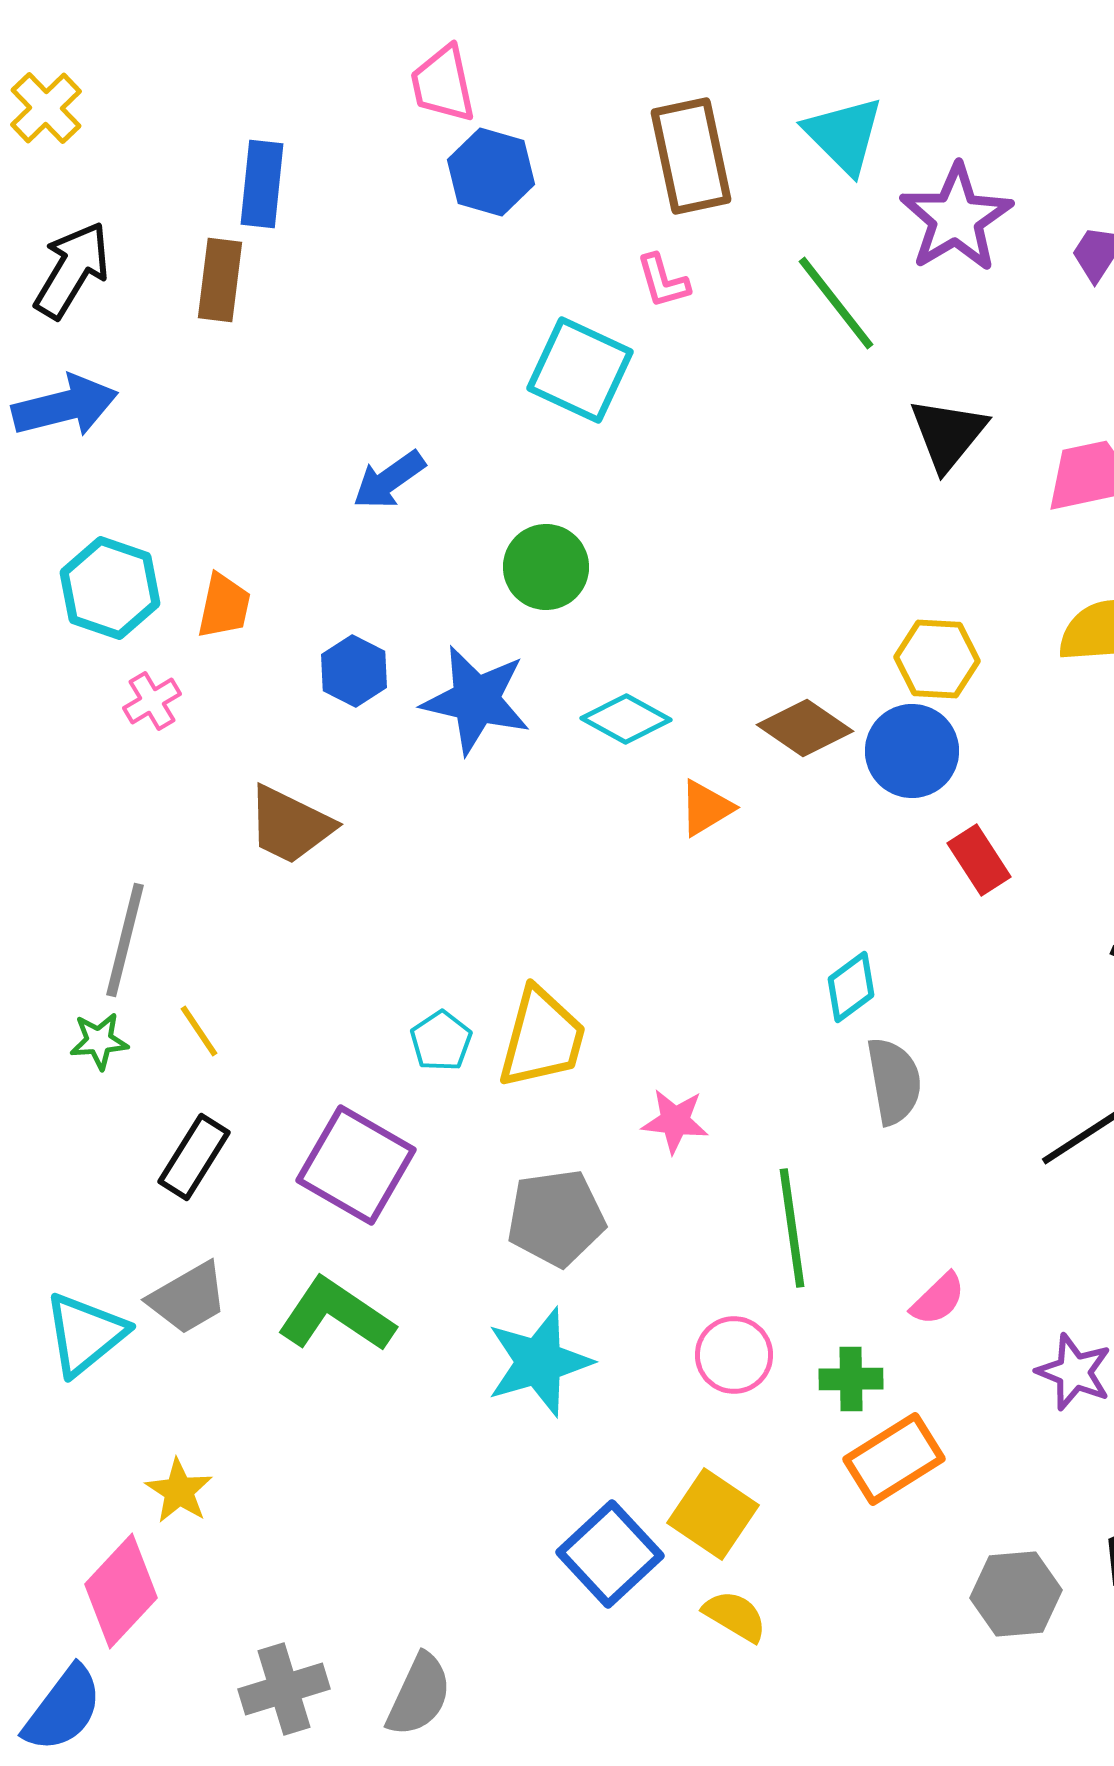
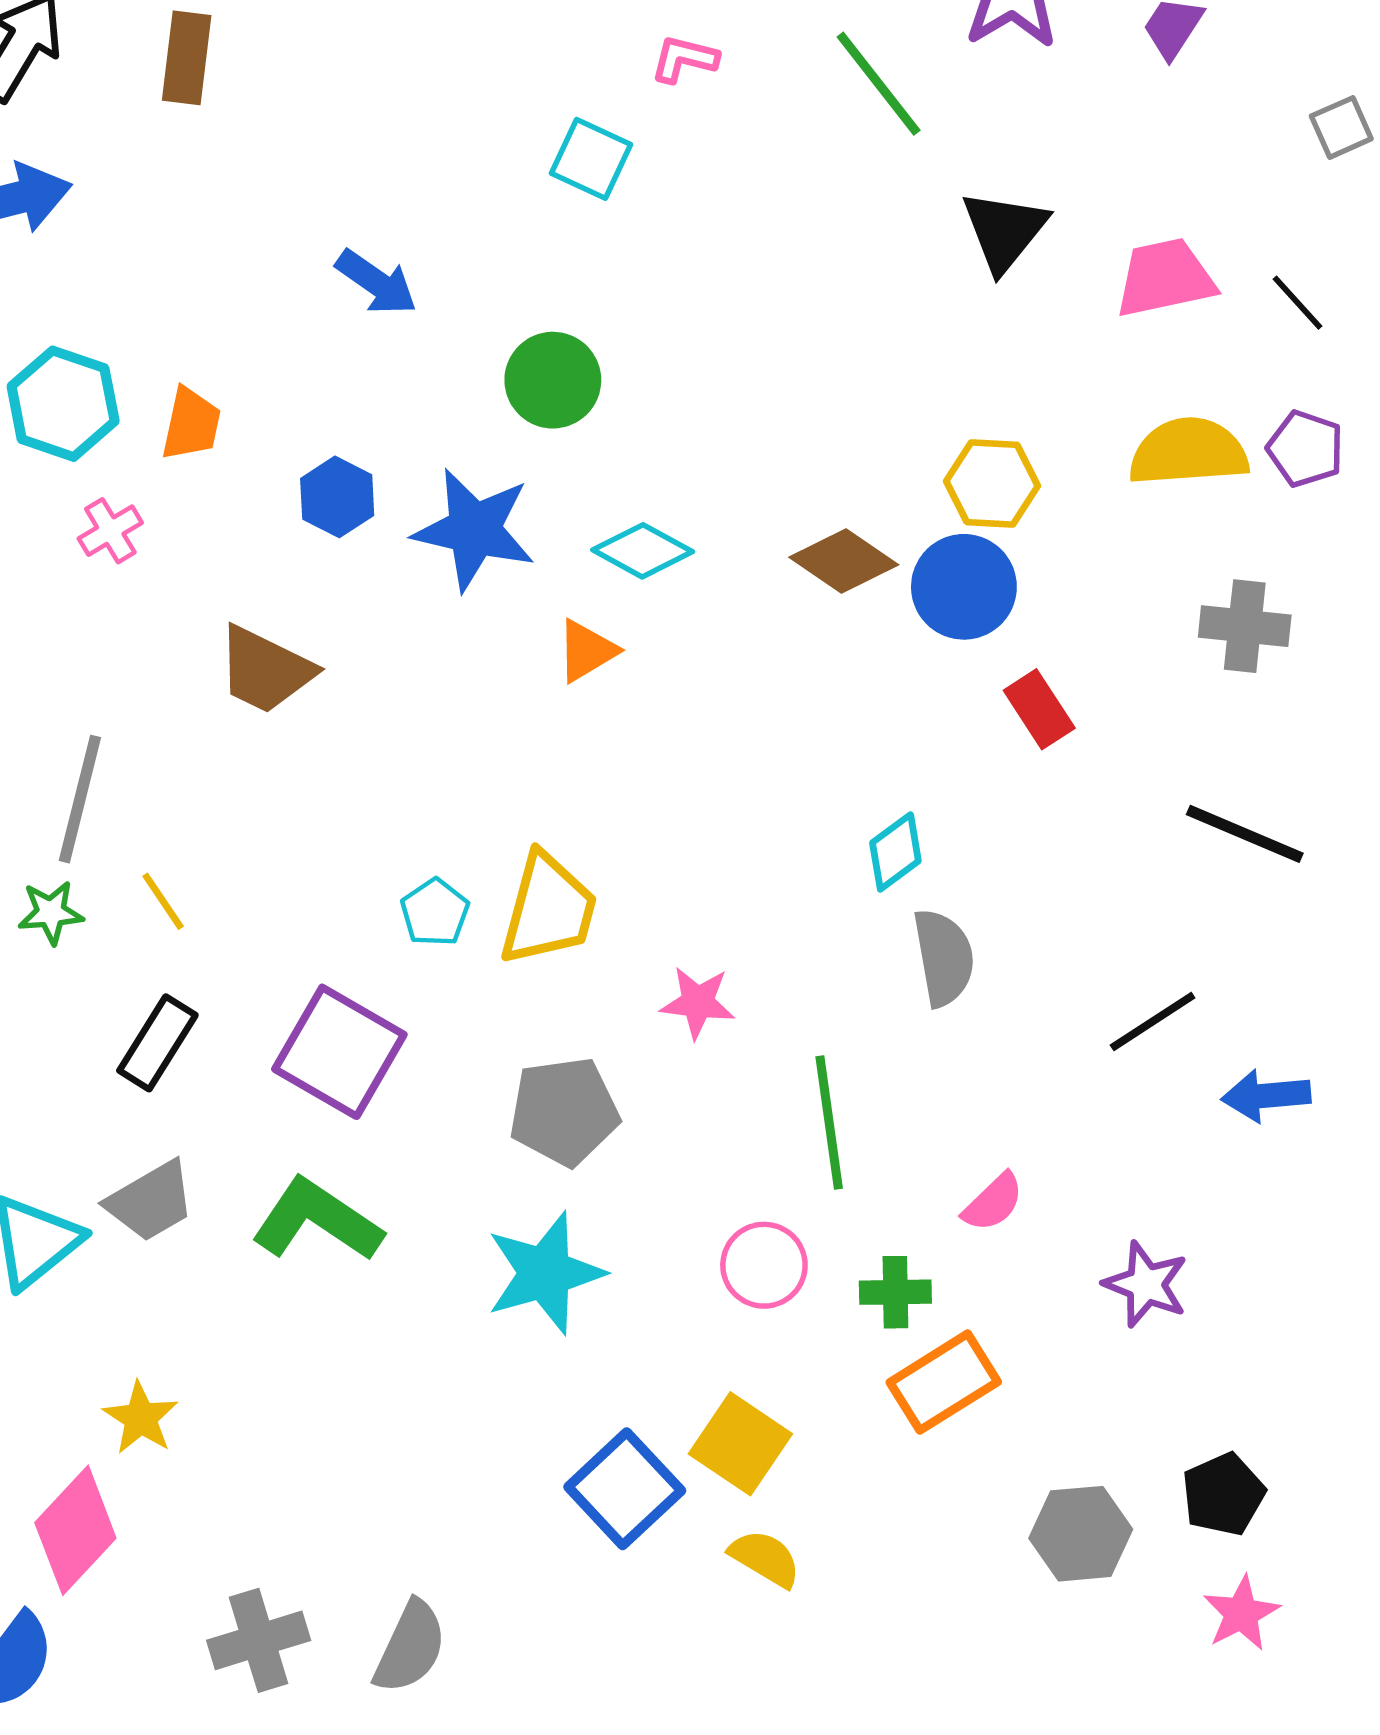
pink L-shape: (663, 281) -> (684, 59), turned 120
cyan square: (580, 370) -> (591, 159), size x0.7
blue arrow: (389, 480) -> (376, 282), turned -110
orange triangle: (706, 808) -> (587, 651), moved

